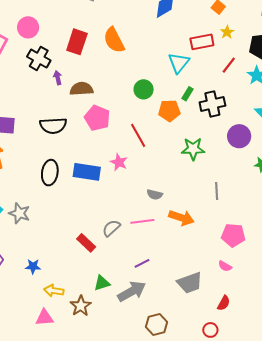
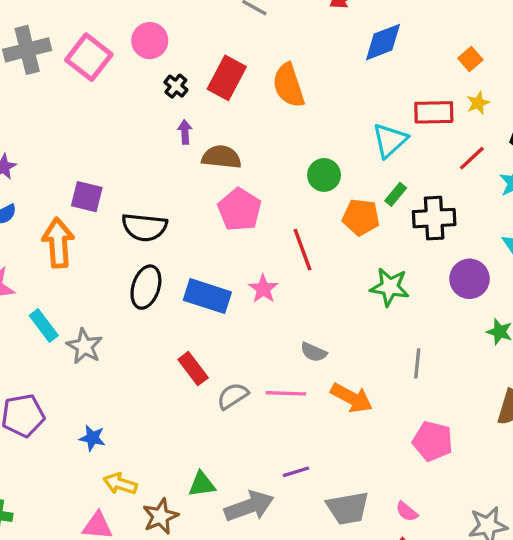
black cross: (39, 58) -> (176, 86), moved, size x0.6
black semicircle: (53, 126) -> (144, 227), moved
red rectangle: (86, 243) -> (193, 369), moved
purple line: (142, 263) -> (296, 472), moved
pink semicircle: (225, 266) -> (407, 512), moved

